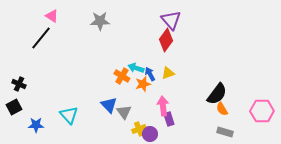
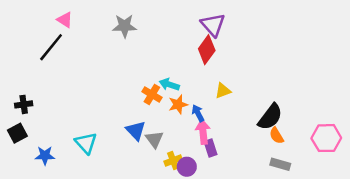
yellow triangle: (168, 73) -> (223, 91), moved
blue arrow: (150, 74) -> (198, 113), moved
black cross: (19, 84) -> (24, 104), turned -32

